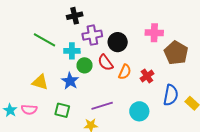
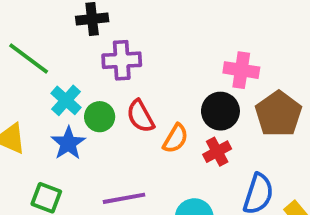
black circle: (118, 42) -> (220, 111), moved
cyan cross: (72, 51) -> (66, 100), moved, turned 35

